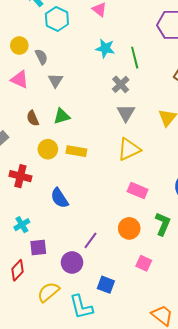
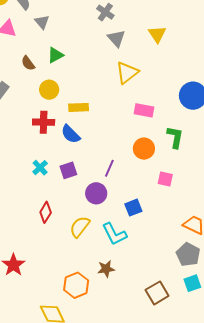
yellow rectangle: (76, 151) -> (79, 107), moved
red cross: (20, 176) -> (44, 122), moved
purple square: (38, 247) -> (68, 170), moved
blue square: (106, 285) -> (133, 208), turned -30

